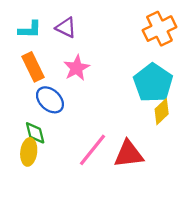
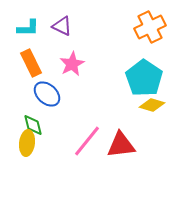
yellow diamond: (162, 112) -> (152, 105), turned 60

